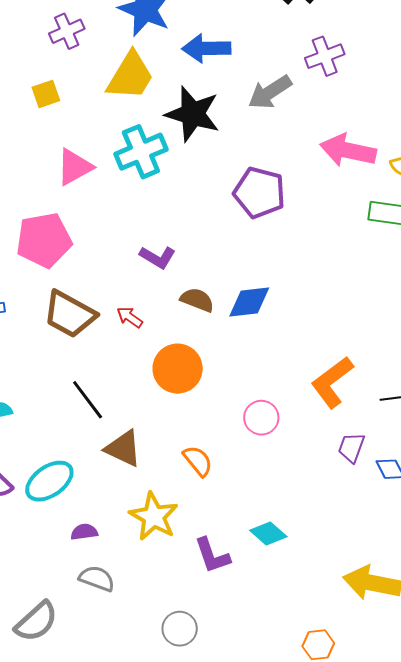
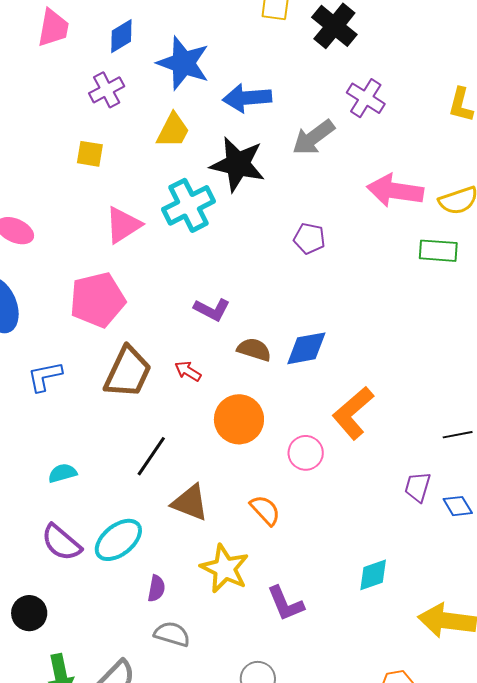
purple cross: (325, 56) -> (366, 98), turned -33
yellow trapezoid: (130, 76) -> (173, 130), size x0.7
yellow square: (46, 94) -> (90, 154), turned 32
purple pentagon: (259, 193) -> (309, 238), size x0.6
brown trapezoid: (70, 314) -> (128, 372), turned -90
orange L-shape: (332, 382) -> (353, 413), moved
black line: (88, 400) -> (151, 456), turned 75
pink circle: (261, 418) -> (306, 453), moved
purple semicircle: (84, 532) -> (156, 588), turned 112
cyan diamond: (268, 533) -> (373, 575), moved, turned -57

